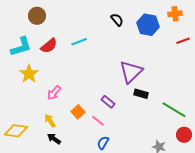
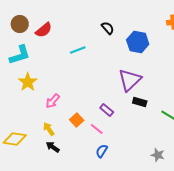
brown circle: (37, 16) -> (20, 24), moved
black semicircle: (117, 20) -> (108, 28), moved
blue hexagon: (148, 25) -> (138, 42), moved
red semicircle: (49, 46) -> (44, 30), moved

